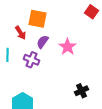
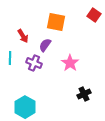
orange square: (38, 19) -> (56, 22), moved
pink star: (68, 47) -> (70, 63), moved

